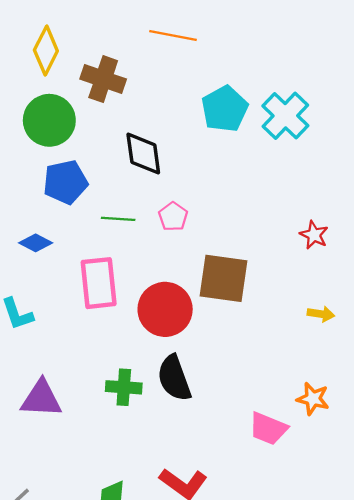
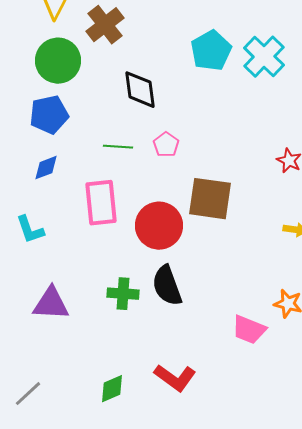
brown cross: (103, 79) -> (105, 25), turned 33
blue pentagon: (65, 182) -> (49, 115), moved
blue diamond: (36, 243) -> (46, 168), turned -48

